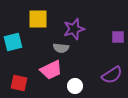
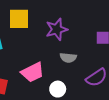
gray semicircle: (61, 48) -> (68, 58), moved

